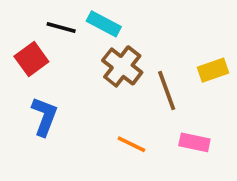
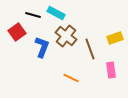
blue L-shape: (44, 116) -> (42, 47), moved
pink rectangle: (194, 142) -> (111, 70), moved, turned 70

